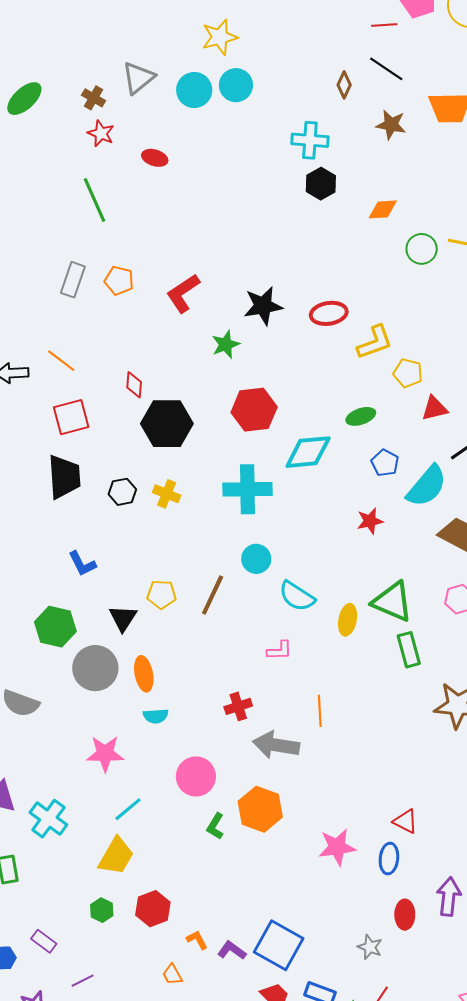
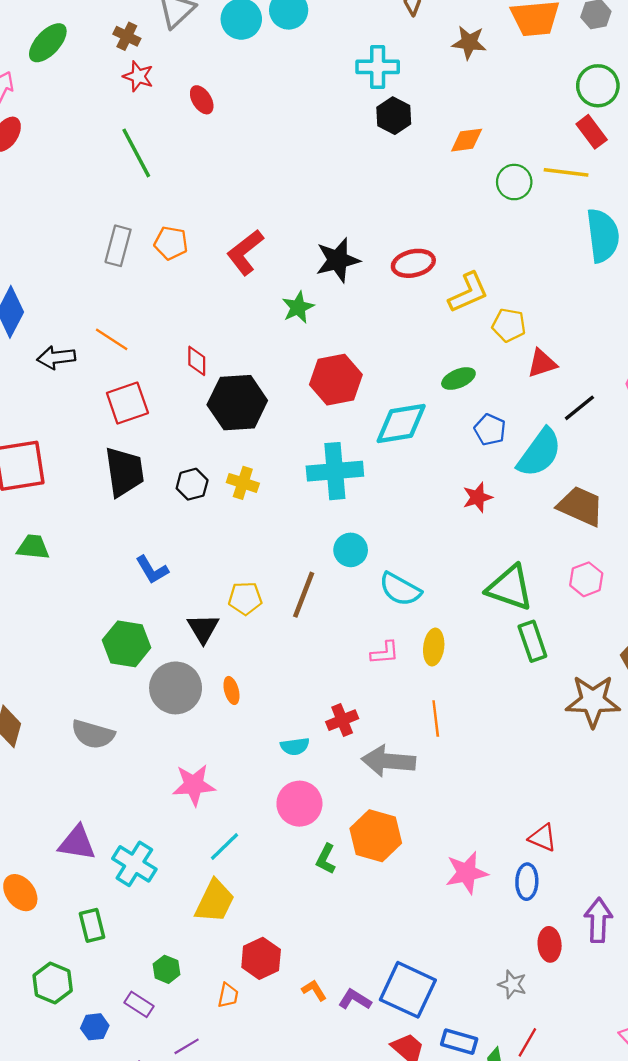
red ellipse: (155, 158) -> (202, 100), turned 45
yellow ellipse: (348, 620) -> (434, 647), moved
orange ellipse: (144, 674) -> (231, 690), size x0.7
cyan semicircle: (156, 716) -> (295, 746), moved
green hexagon: (102, 910) -> (166, 969), moved
orange trapezoid: (172, 975) -> (228, 995), moved, turned -135

